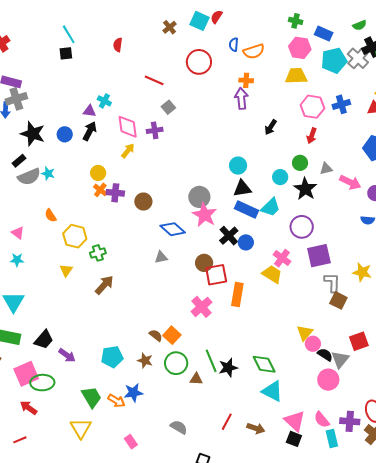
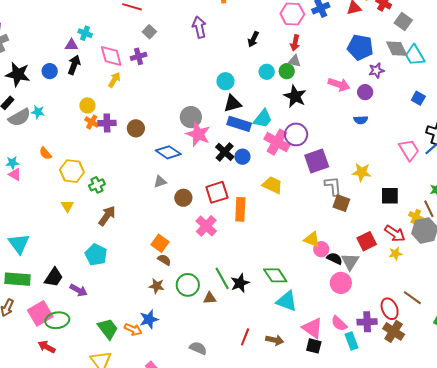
purple arrow: (241, 98) -> (199, 27), moved
gray triangle: (326, 169) -> (294, 61), moved, turned 32
cyan circle: (280, 177) -> (267, 72), moved
pink cross: (282, 258) -> (277, 142), moved, size x1.4
cyan star: (17, 260) -> (12, 163), moved
brown circle: (204, 263) -> (183, 198), moved
yellow triangle: (305, 333) -> (312, 239), turned -42
orange square: (172, 335) -> (160, 243), moved
cyan pentagon: (112, 357) -> (96, 255), moved, turned -30

